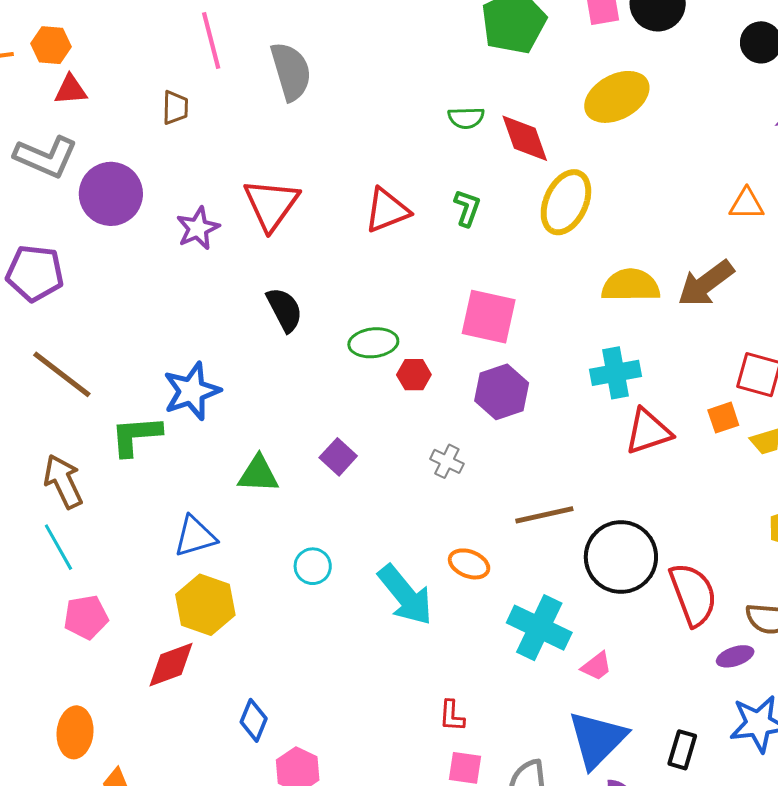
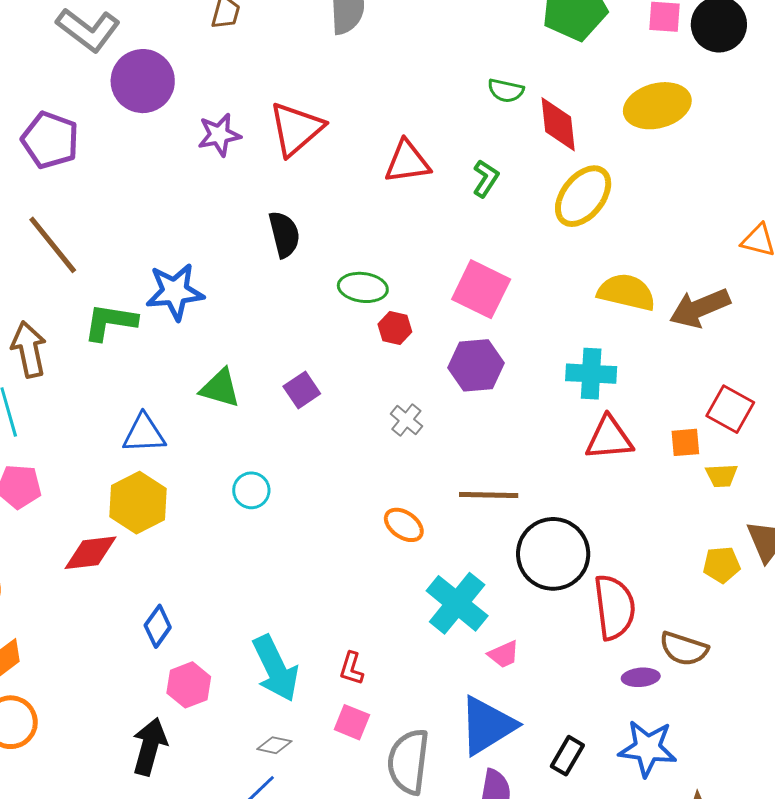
cyan arrow: (405, 595) -> (275, 668), moved

